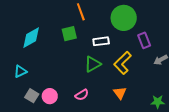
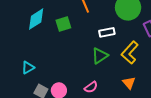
green square: (69, 34) -> (63, 24), moved
cyan diamond: (31, 38) -> (36, 19), moved

